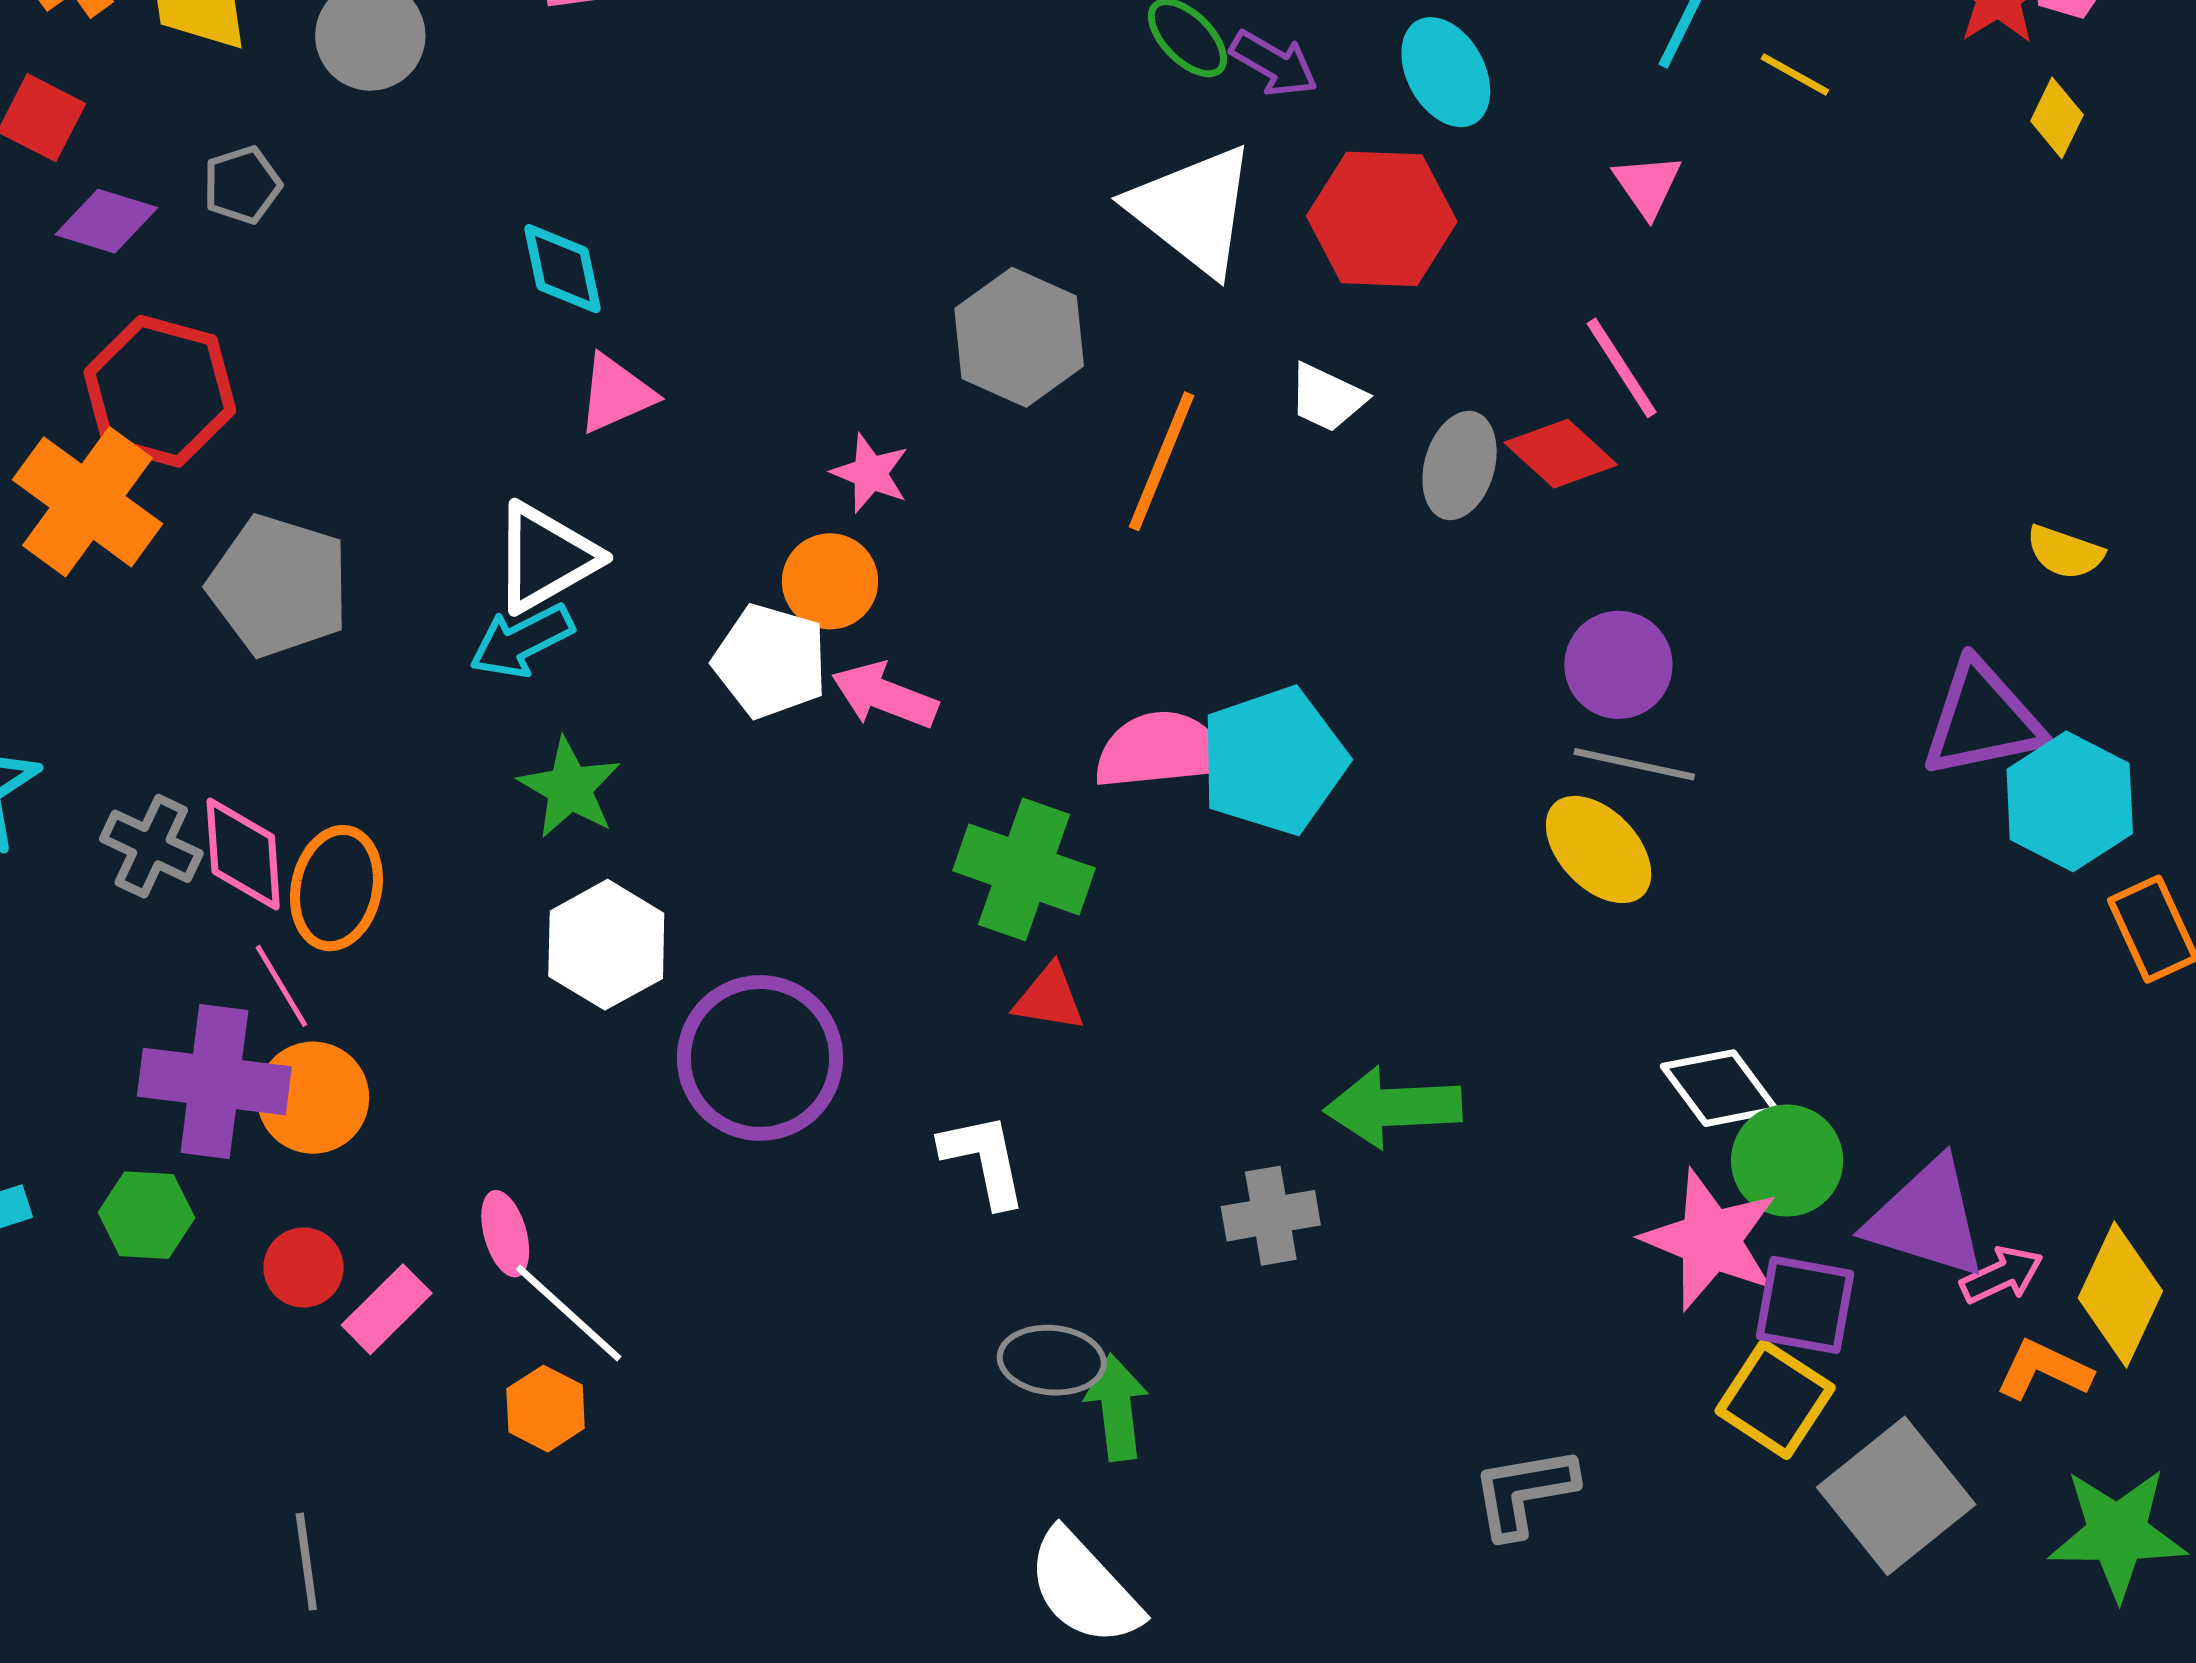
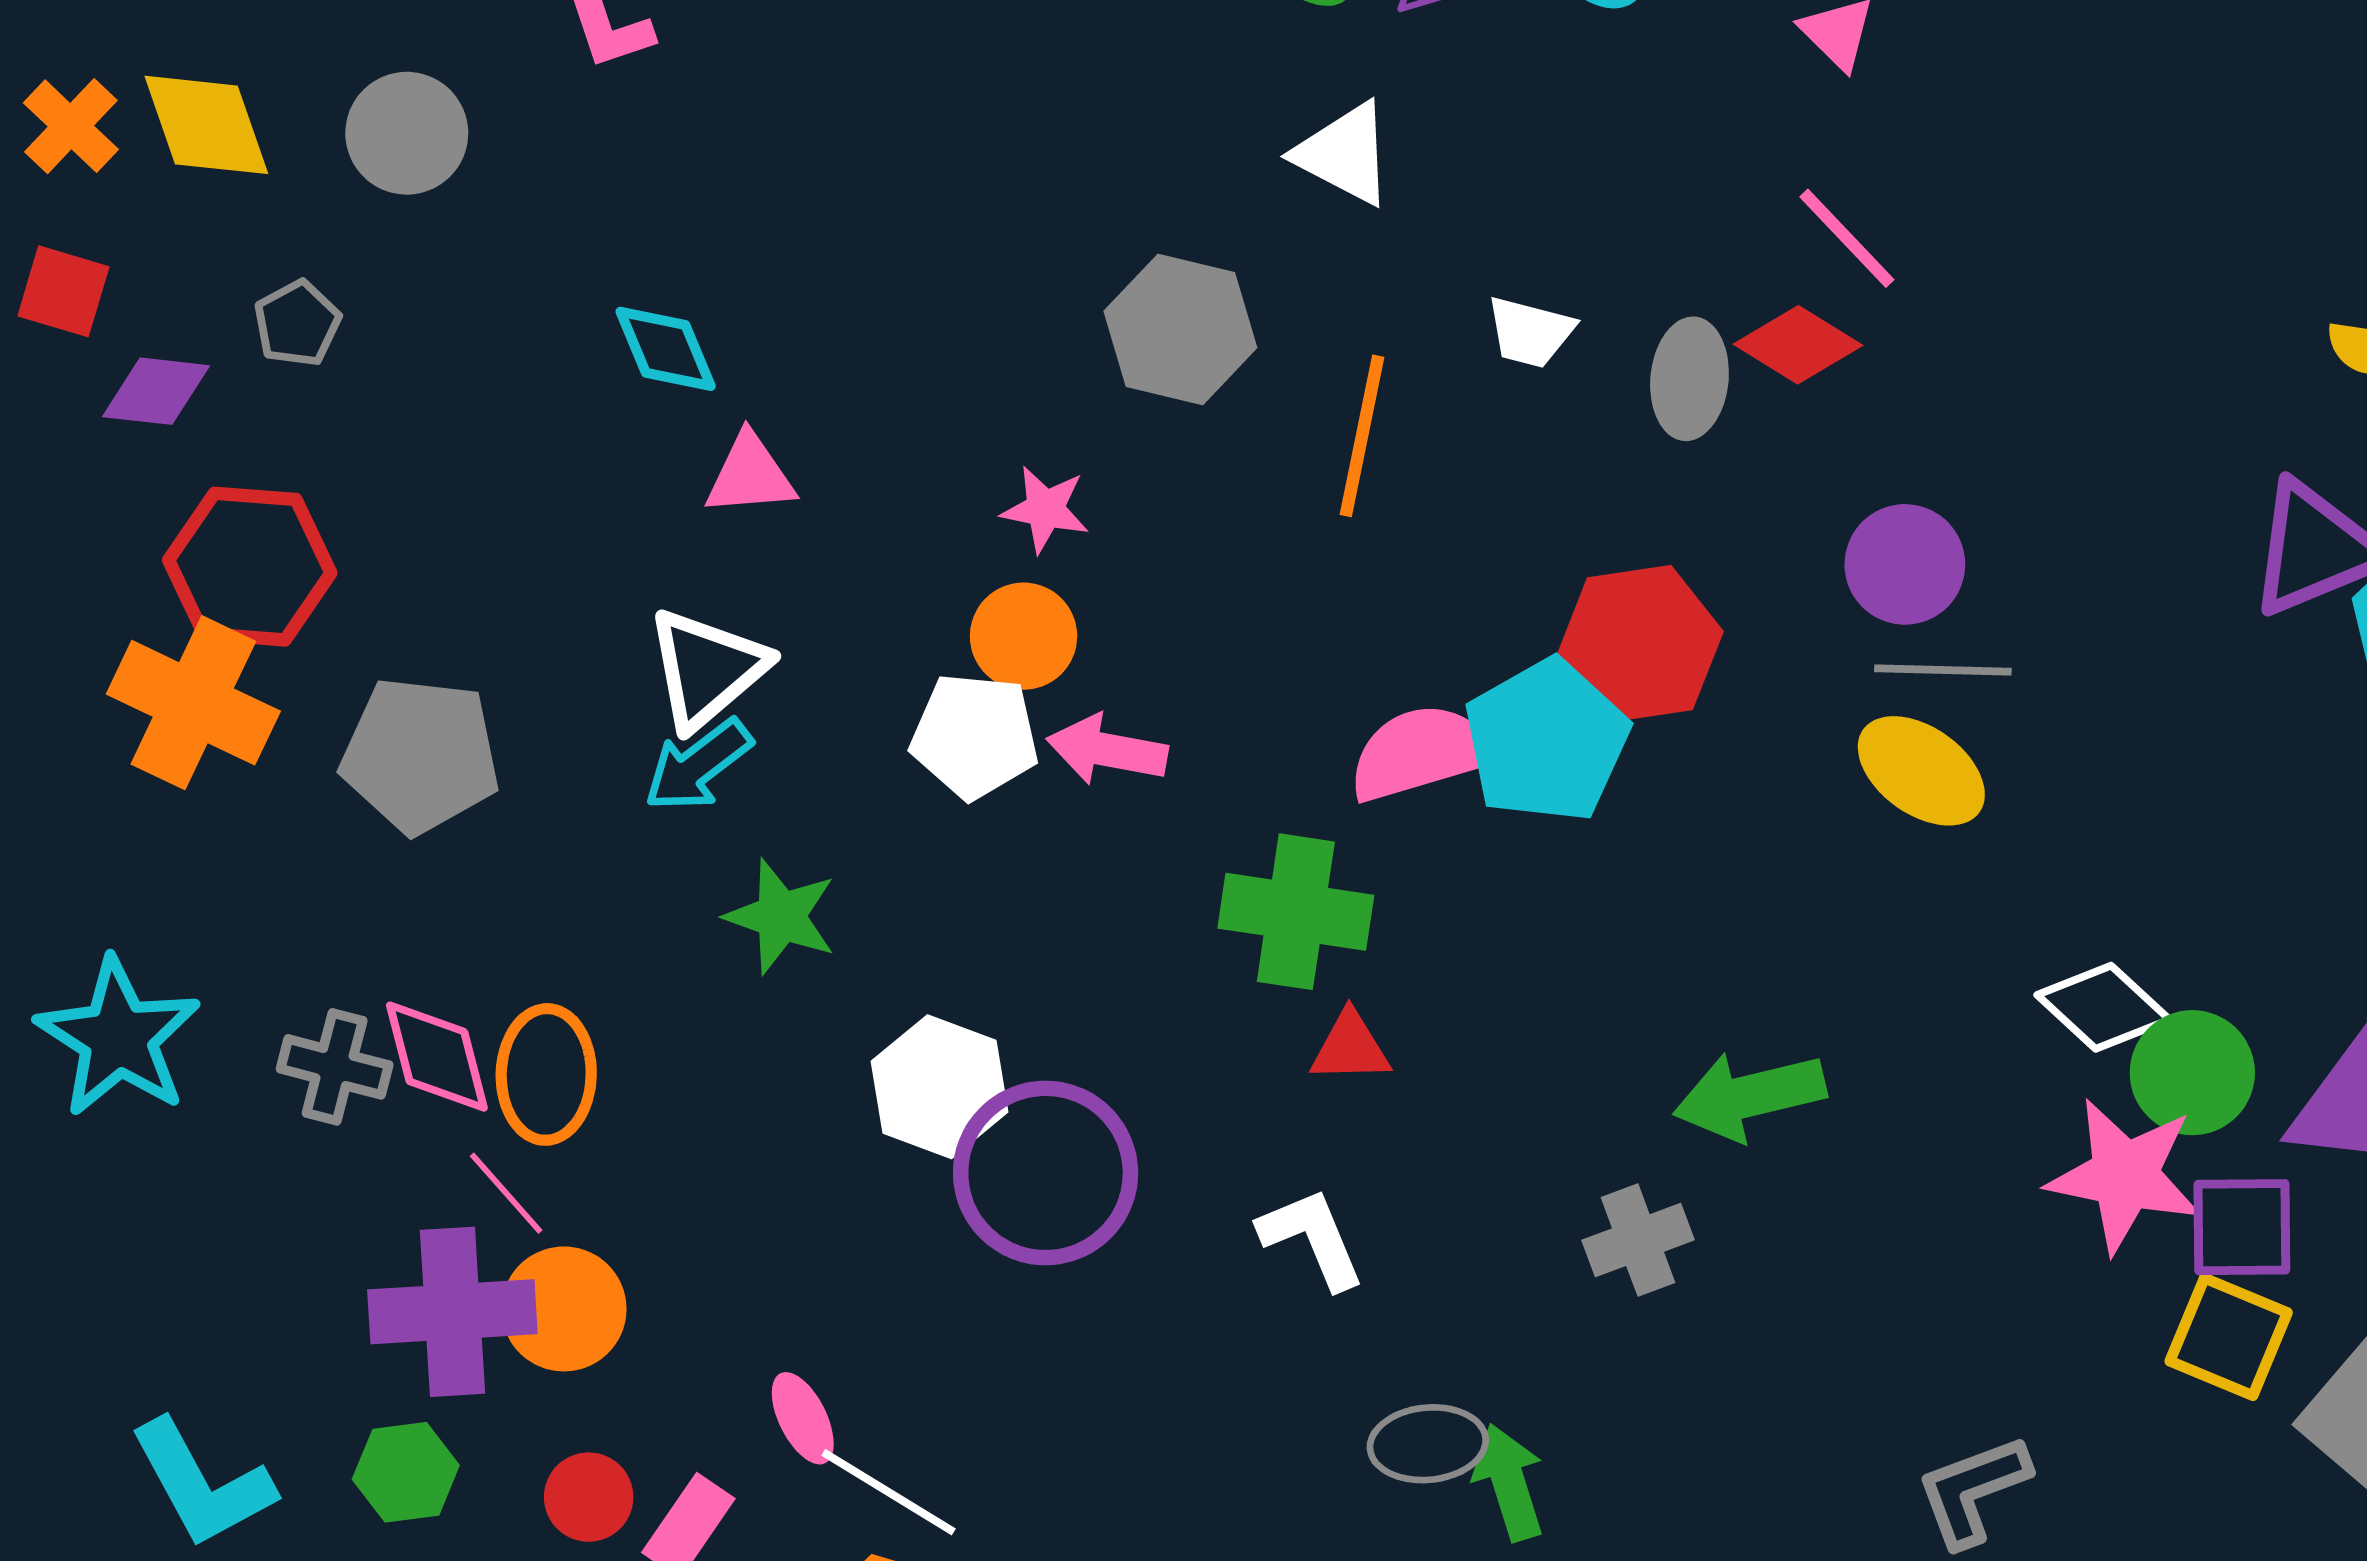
white triangle: (1193, 210) -> (1344, 154), size x0.7
red hexagon: (1382, 219) -> (1640, 644), moved
pink triangle: (616, 394) -> (750, 475), turned 30
white hexagon: (606, 945) -> (939, 1087), moved

